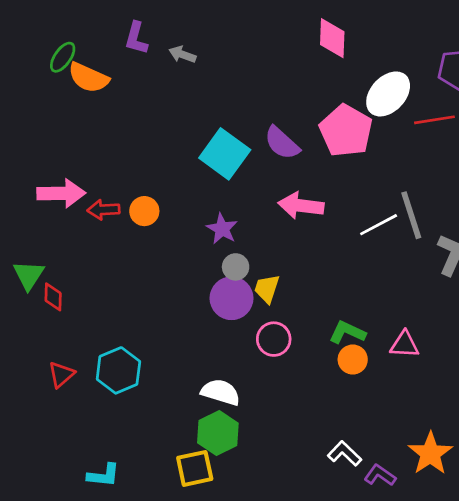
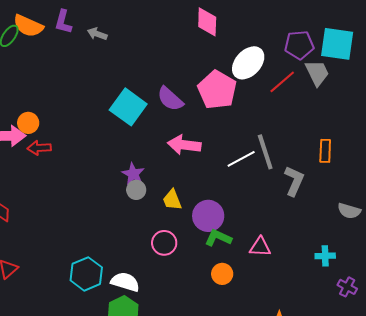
orange semicircle: (89, 78) -> (28, 26), moved
red line: (434, 120) -> (282, 82), turned -32
orange circle: (144, 211) -> (28, 123), moved
purple star: (222, 229) -> (133, 174), moved
yellow trapezoid: (267, 289) -> (172, 200), moved, turned -40
purple circle: (232, 298) -> (208, 216), moved
orange circle: (353, 360) -> (222, 274), moved
cyan hexagon: (118, 370) -> (86, 274), moved

